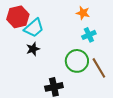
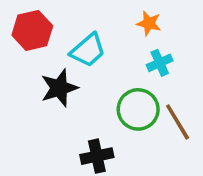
cyan trapezoid: (34, 28) -> (88, 50), moved
black star: (33, 49) -> (59, 88), size x1.5

